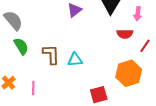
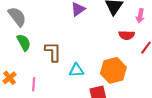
cyan triangle: (75, 60) -> (76, 70), moved
orange hexagon: (129, 73) -> (113, 70), moved

